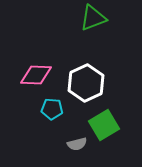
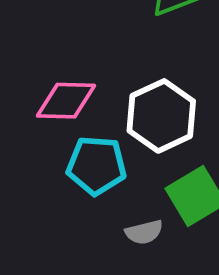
cyan pentagon: (52, 109) -> (96, 165), size x1.4

